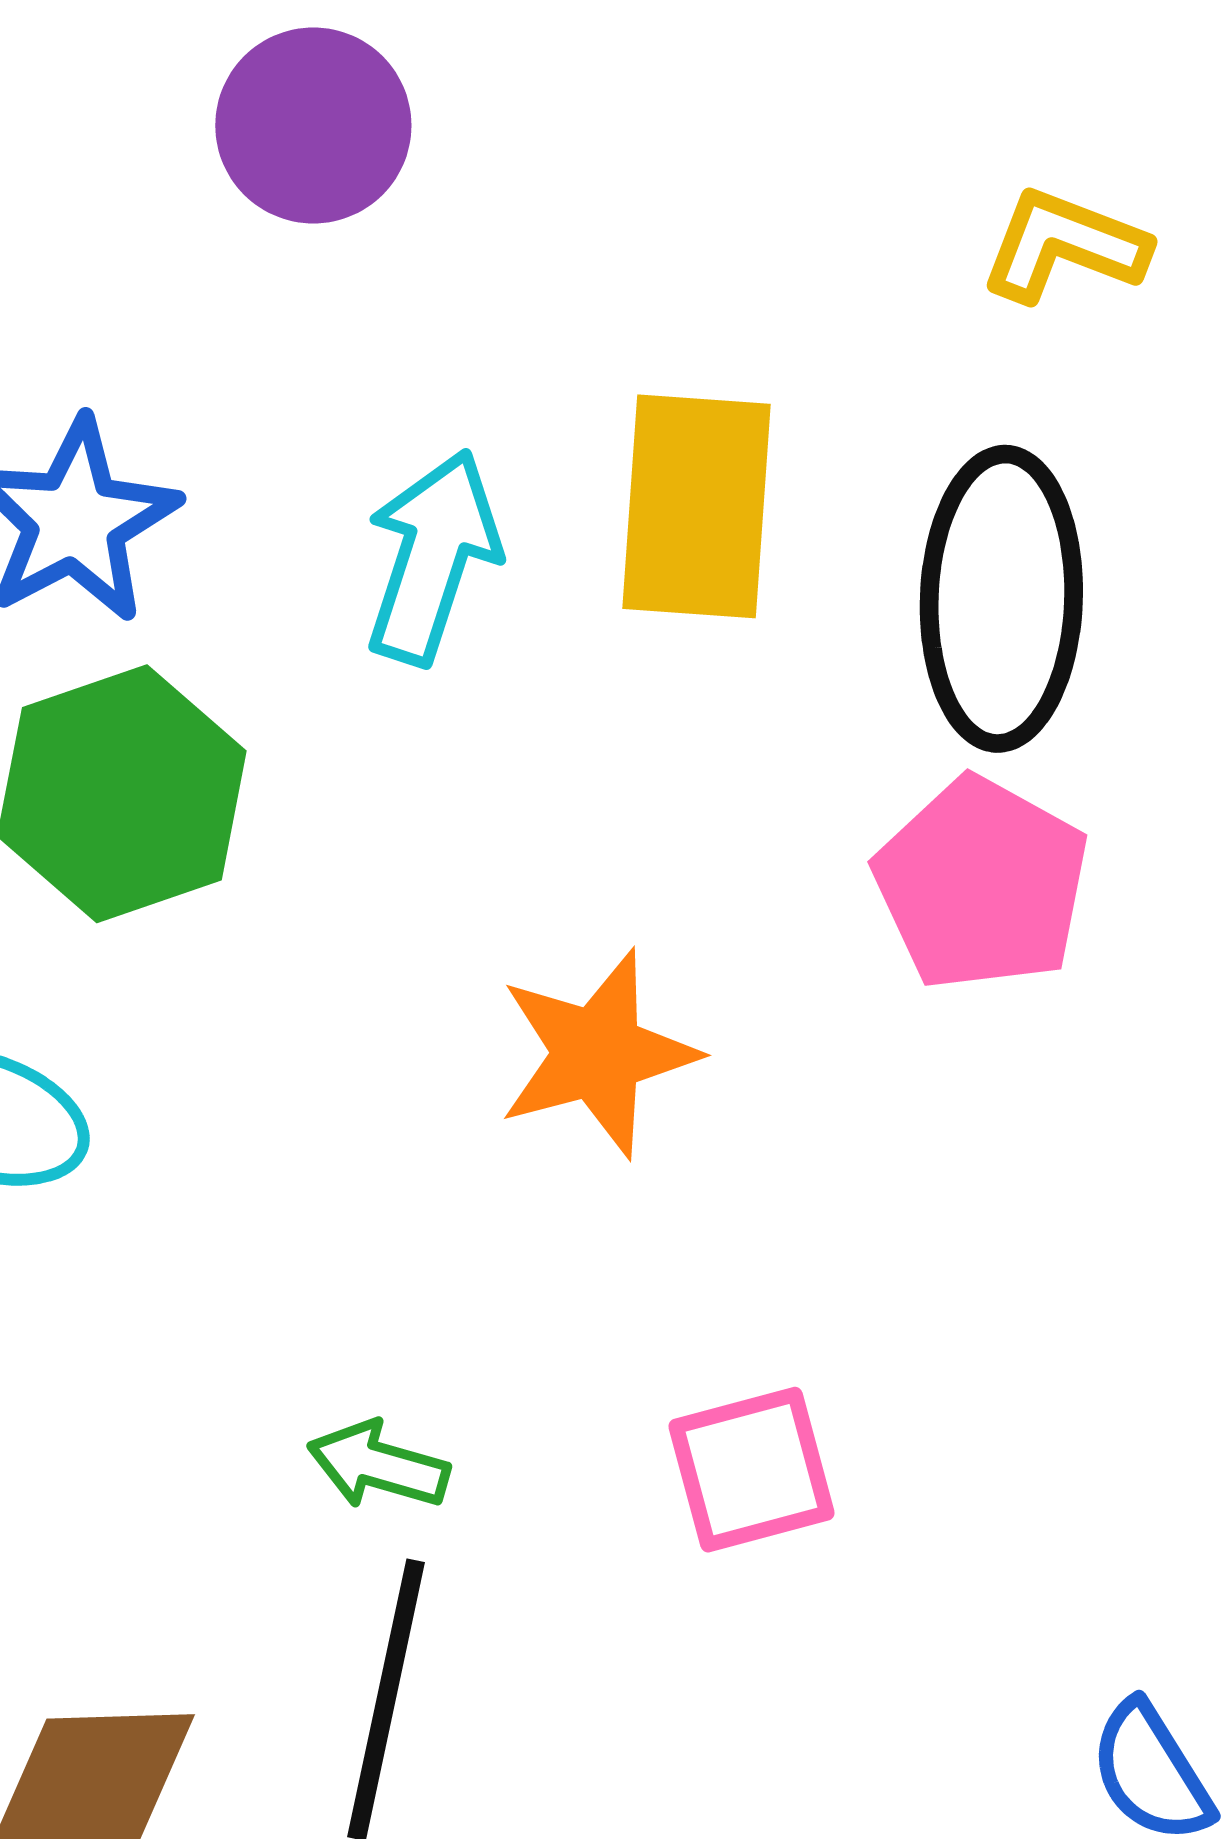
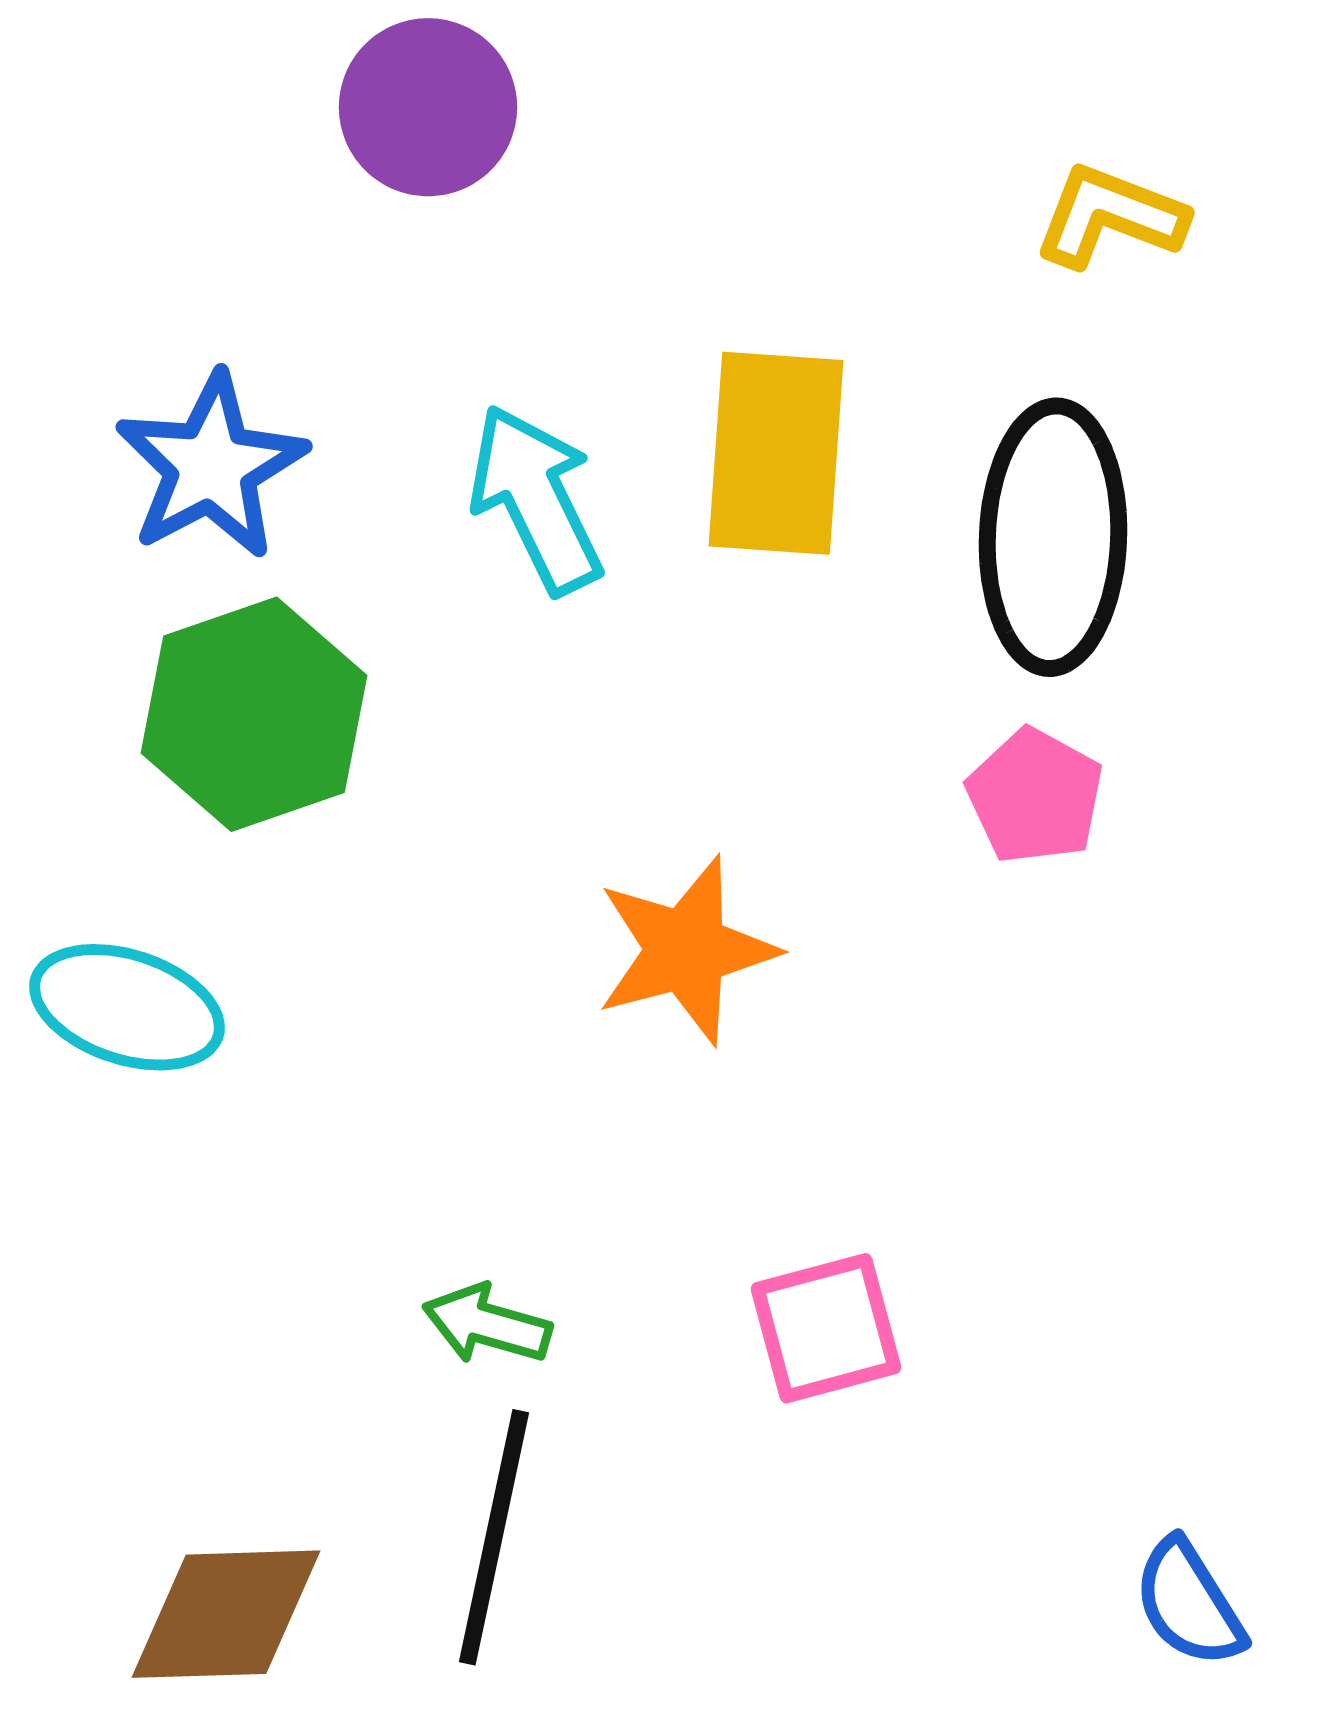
cyan arrow: (432, 557) -> (536, 499), turned -44
pink pentagon: (982, 884) -> (1035, 796), size x0.7

